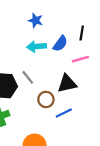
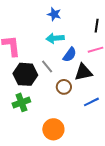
blue semicircle: (60, 44) -> (70, 55), moved
blue line: (64, 113) -> (91, 102), moved

